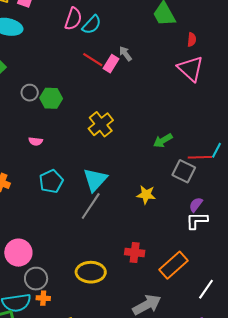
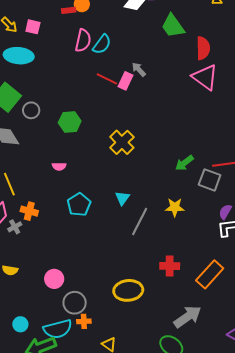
red semicircle: (192, 40) -> (203, 48), size x1.6
gray circle: (30, 93) -> (31, 110), moved
green arrow: (163, 141) -> (184, 163), moved
cyan triangle: (95, 180) -> (122, 198), size x0.6
gray line: (91, 206) -> (140, 221), moved
pink circle: (18, 253) -> (54, 279), size x0.7

